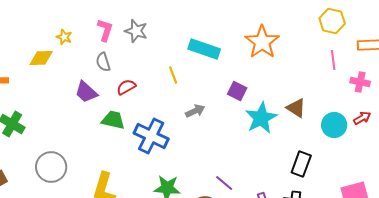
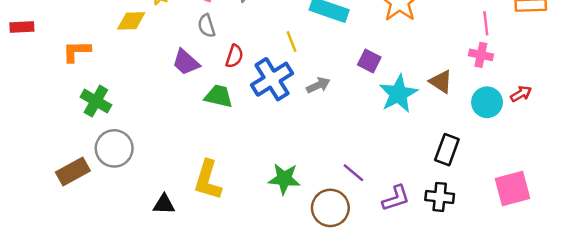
pink cross: (360, 82) -> (481, 55), moved
red semicircle: (126, 87) -> (234, 56), turned 138
blue cross: (151, 136) -> (272, 79), moved, turned 32
gray circle: (51, 167) -> (114, 148), moved

